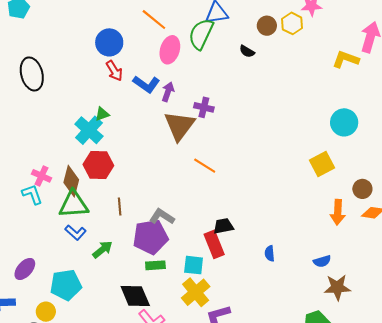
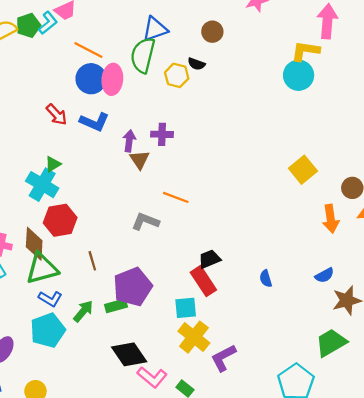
yellow hexagon: (292, 23) -> (177, 75), moved
blue circle: (109, 42) -> (91, 79), moved
purple arrow: (168, 92) -> (129, 141), moved
cyan circle: (344, 122) -> (299, 75), moved
brown triangle: (179, 126) -> (140, 160), size x0.6
gray L-shape: (162, 217) -> (145, 221), moved
green rectangle: (155, 265) -> (116, 306), moved
cyan pentagon: (66, 285) -> (48, 330), moved

